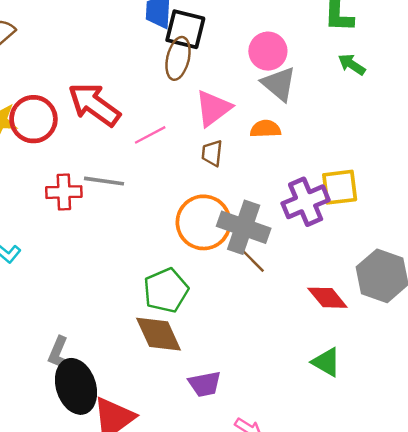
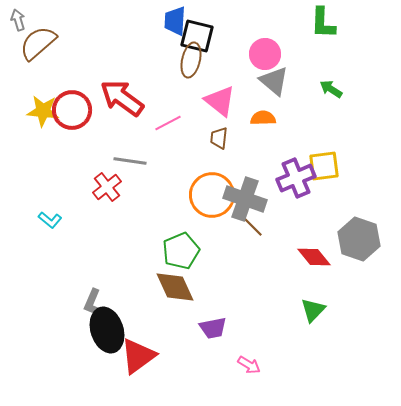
green arrow: (352, 64) -> (331, 89), moved
pink triangle: (213, 108) -> (220, 101), turned -44
red cross: (64, 192) -> (107, 187), moved, turned -36
green triangle: (326, 362) -> (313, 310), turned 44

